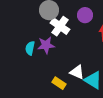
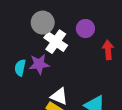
white triangle: (77, 72) -> (59, 96), moved

